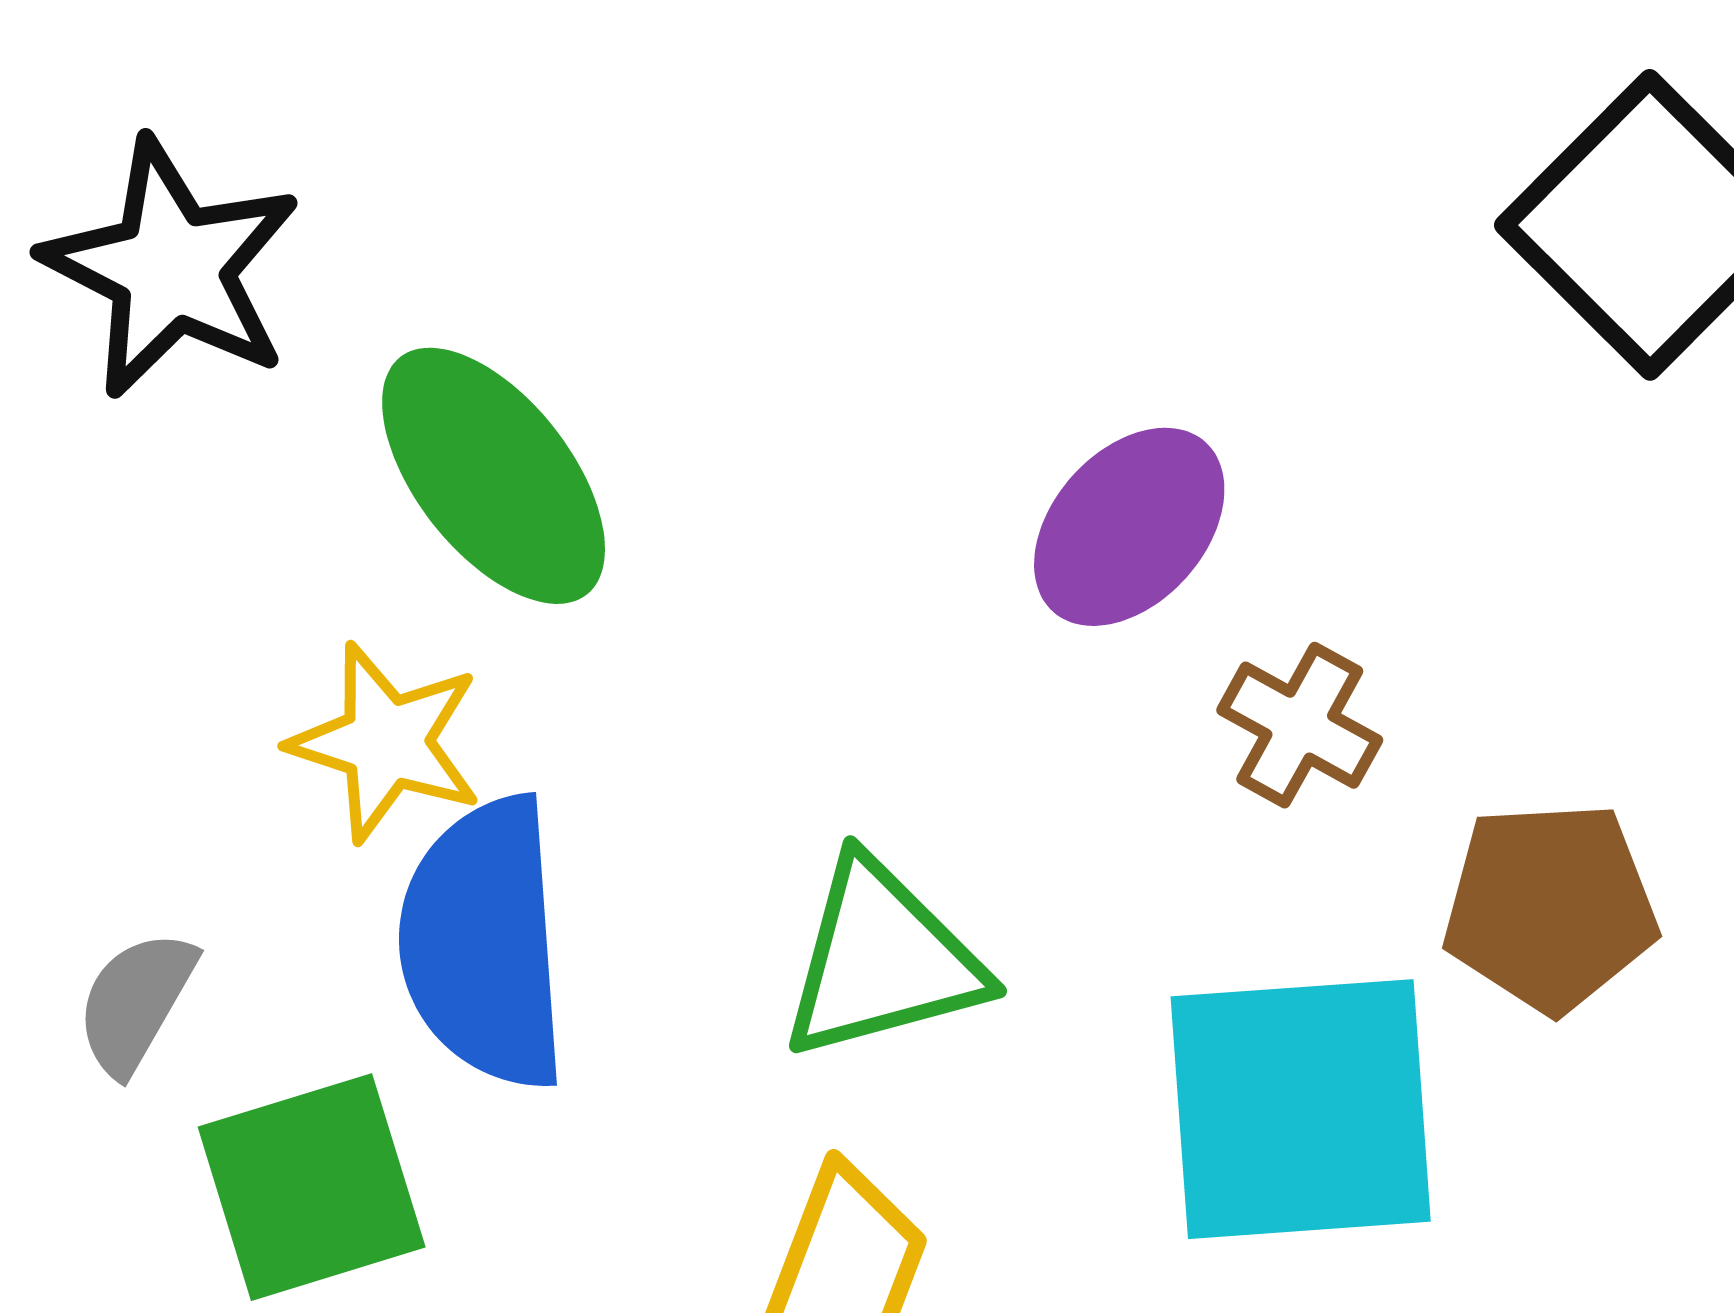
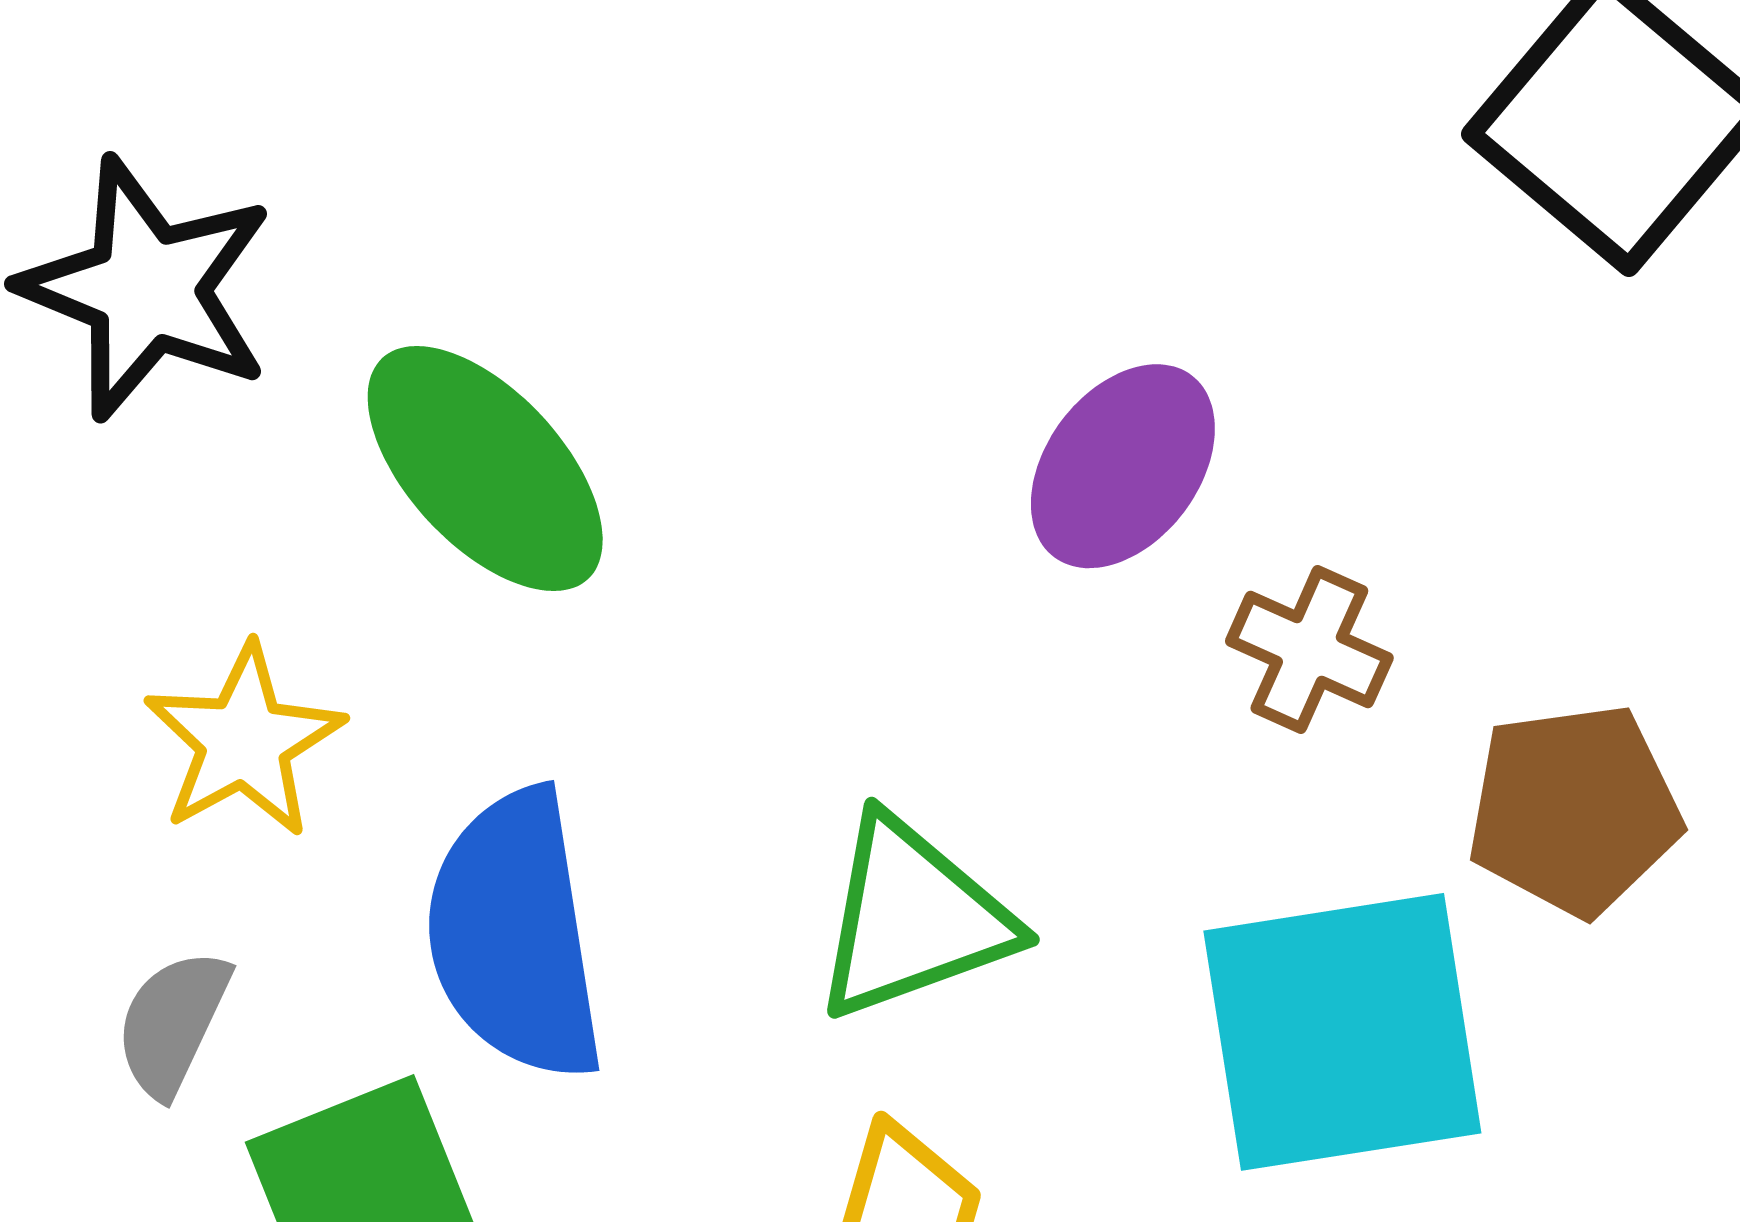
yellow star: (386, 742) -> (244, 741), moved, turned 30

